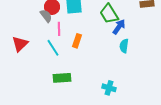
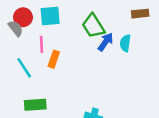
pink line: (59, 29) -> (41, 44), moved
cyan semicircle: (124, 46) -> (125, 43), moved

